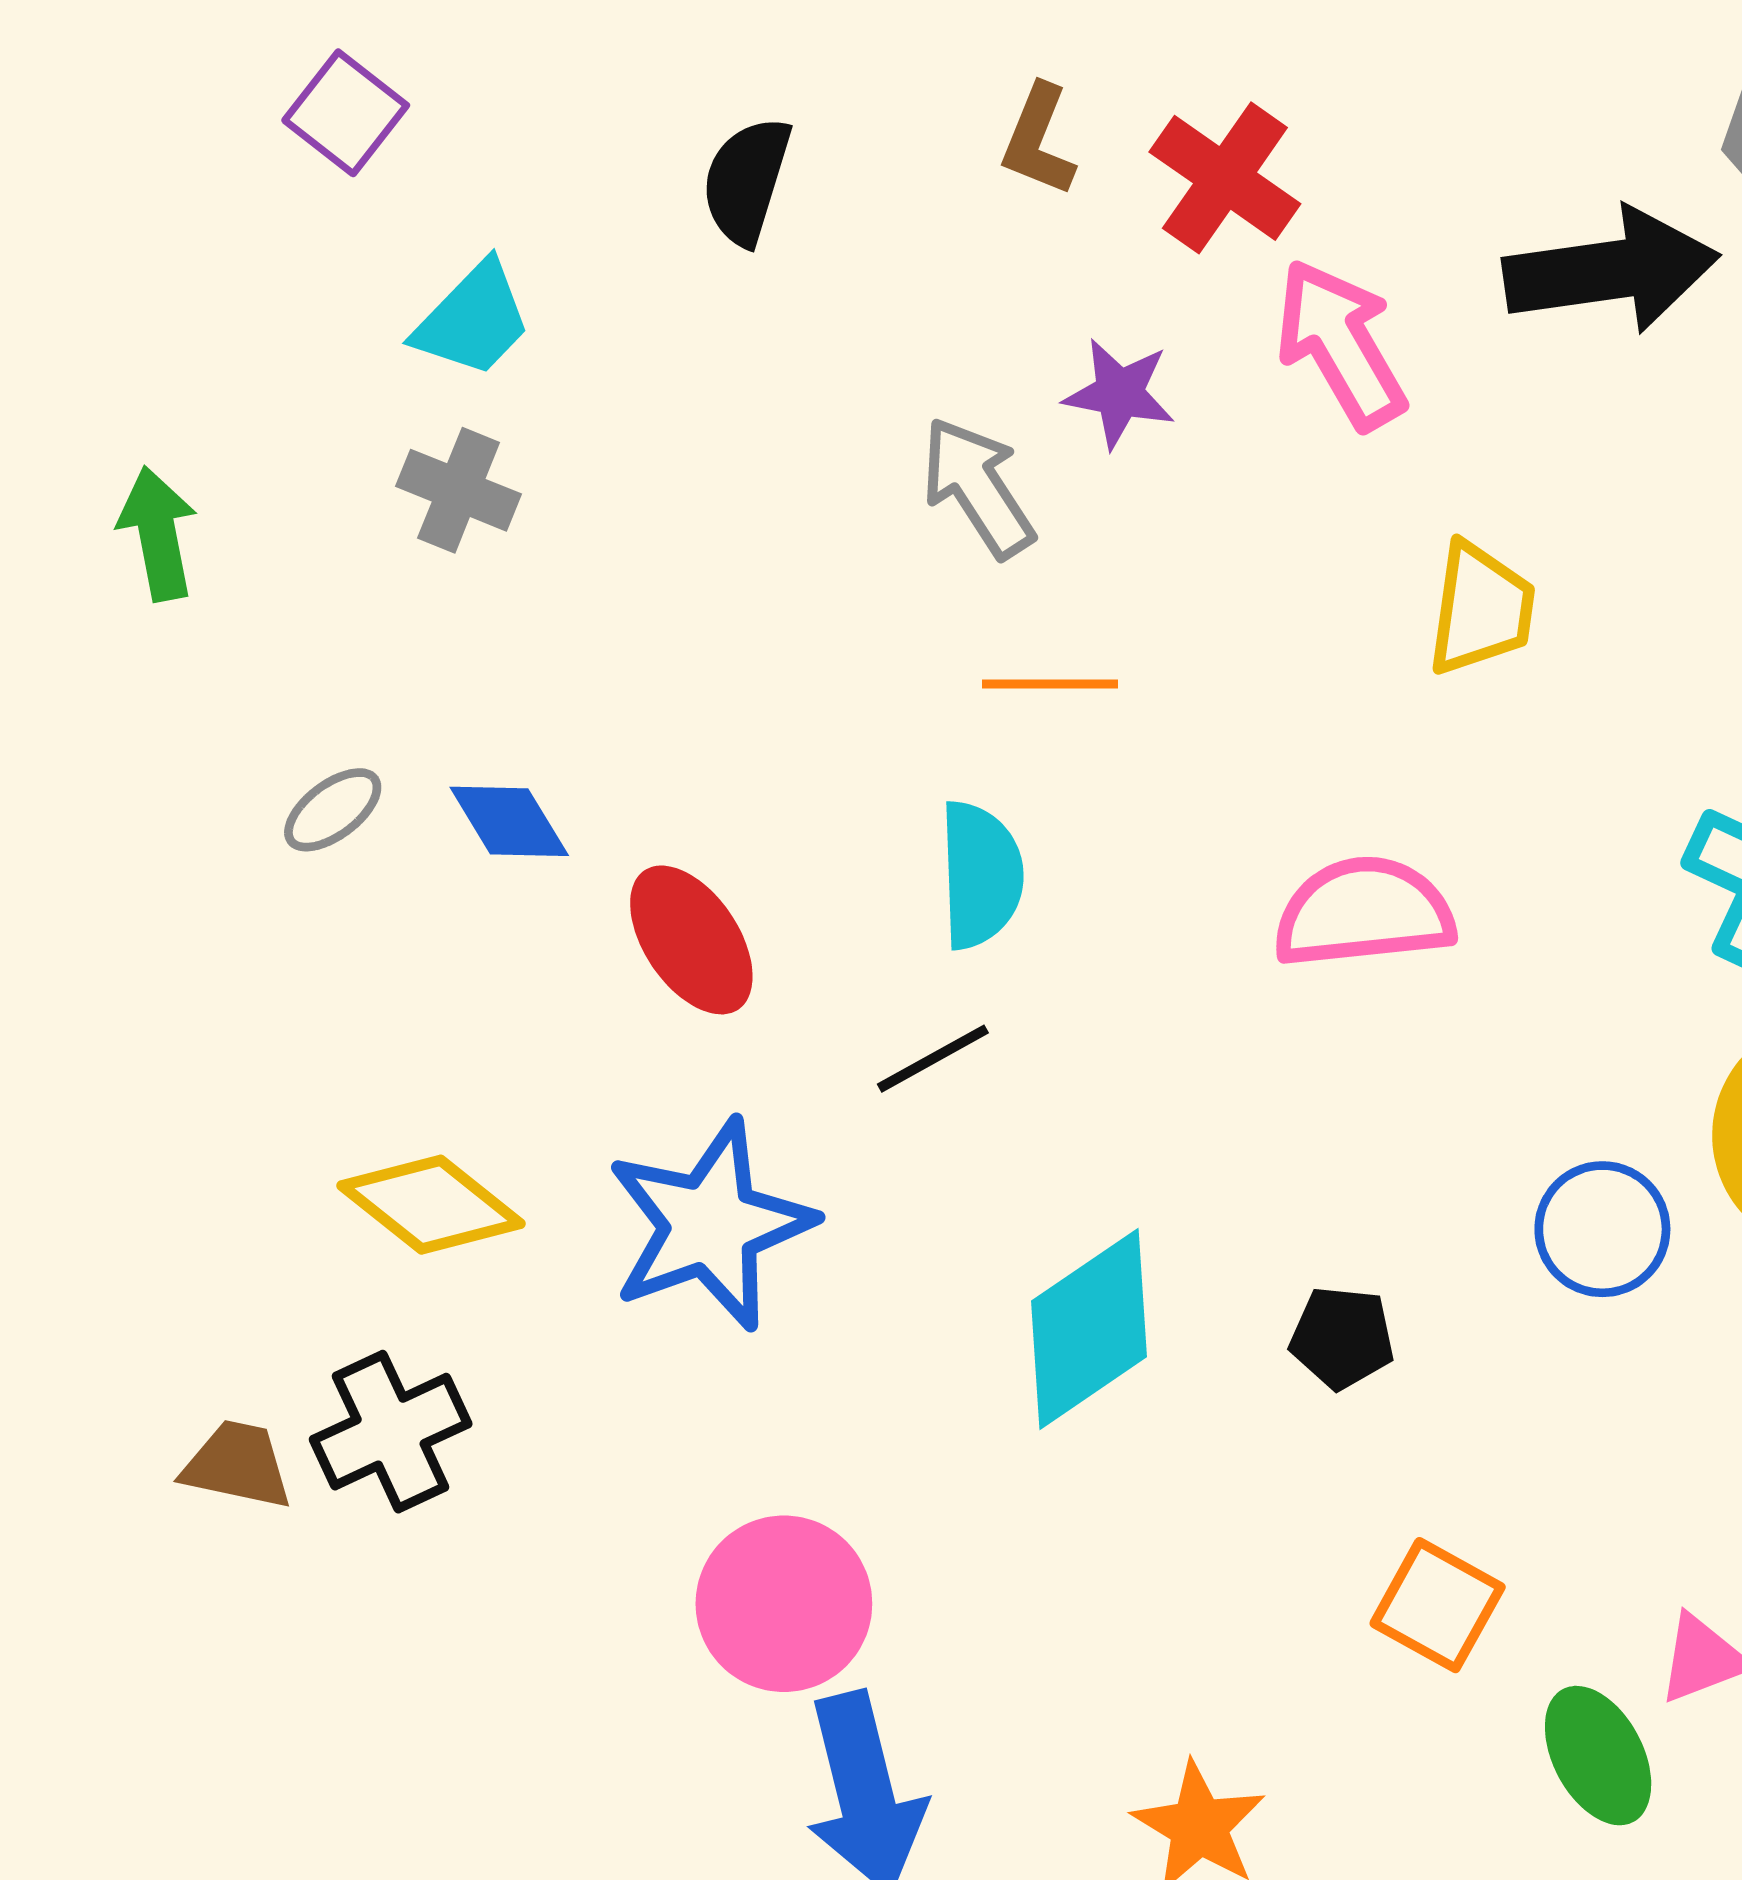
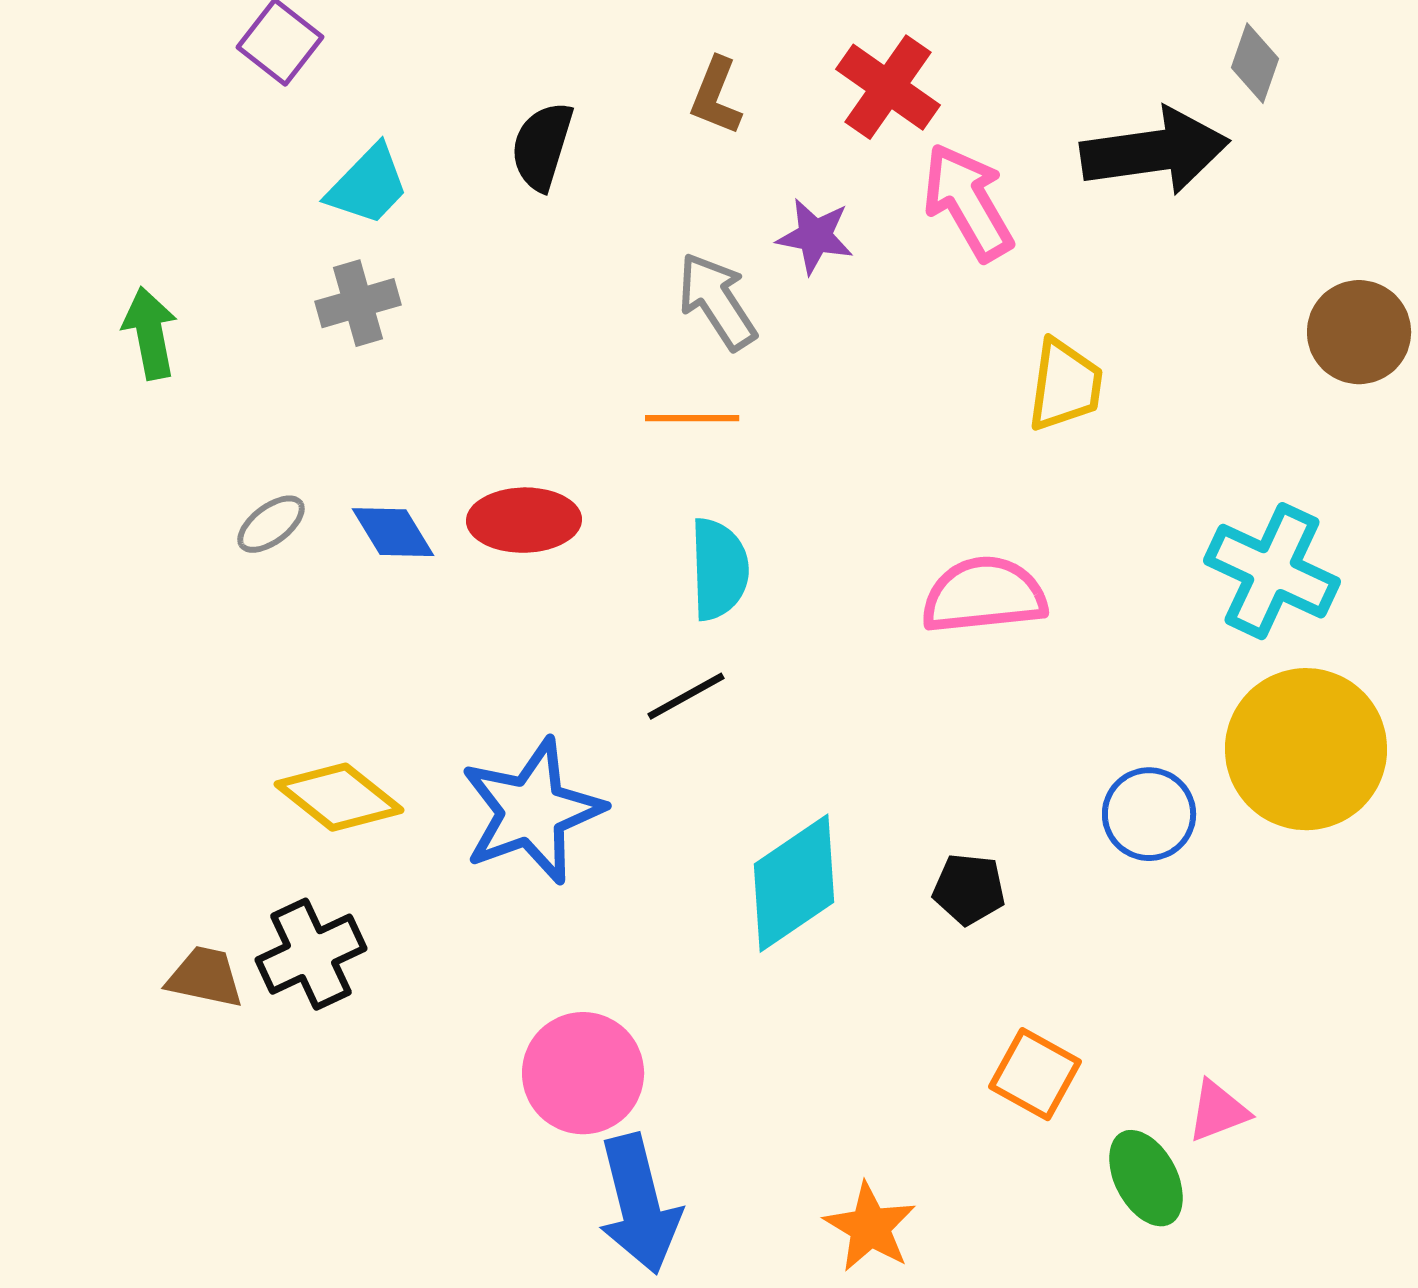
brown L-shape: (1038, 140) -> (716, 96), moved
black semicircle: (746, 181) -> (542, 146), moved
gray cross: (459, 490) -> (358, 303), turned -38
orange line: (1050, 684) -> (692, 418), moved
red ellipse: (691, 940) -> (524, 520), moved, turned -57

